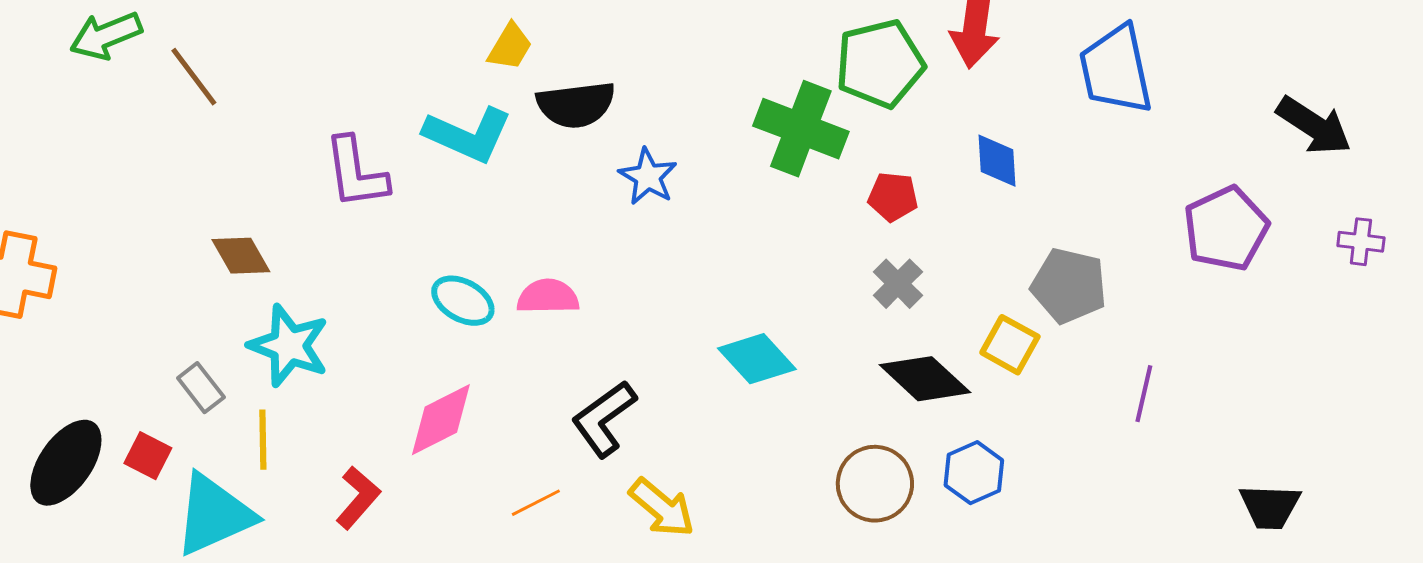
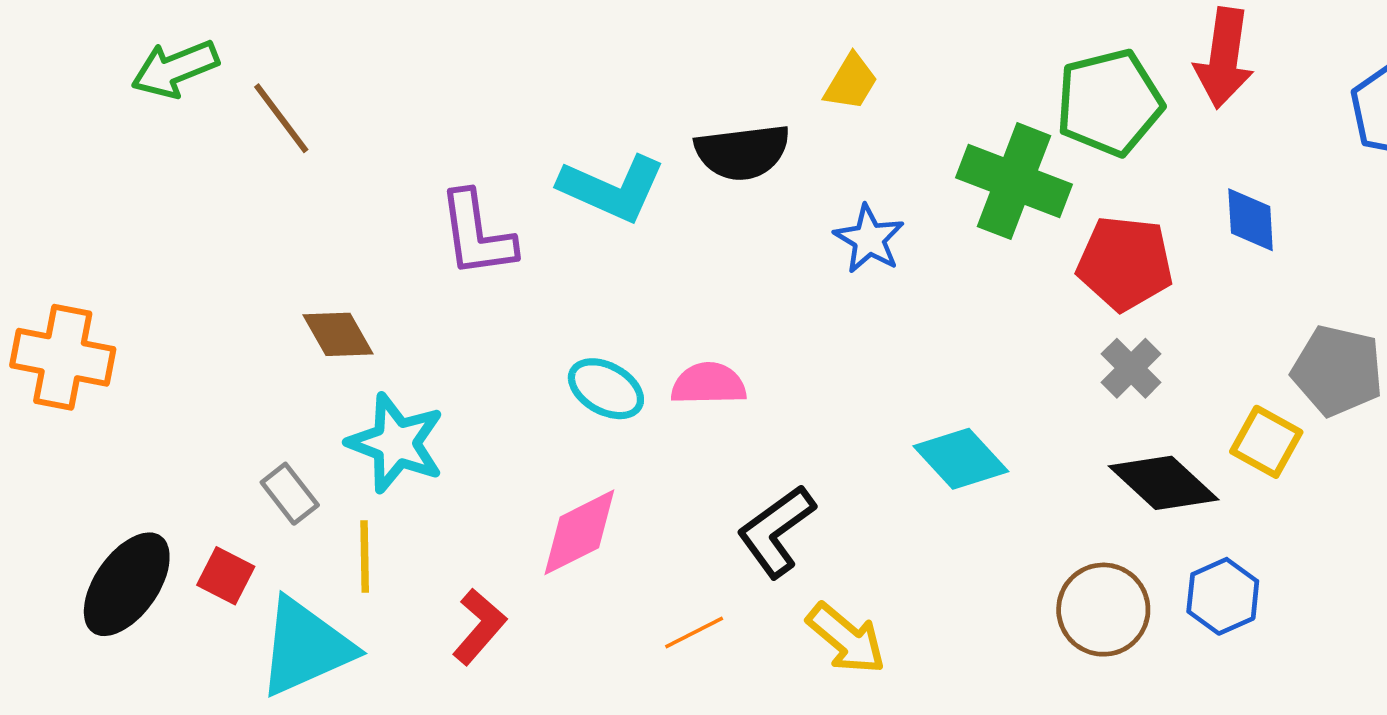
yellow trapezoid: (510, 47) -> (851, 82), moved
blue star: (648, 177) -> (869, 239), moved
red pentagon: (893, 197) -> (1125, 263), size x1.6

